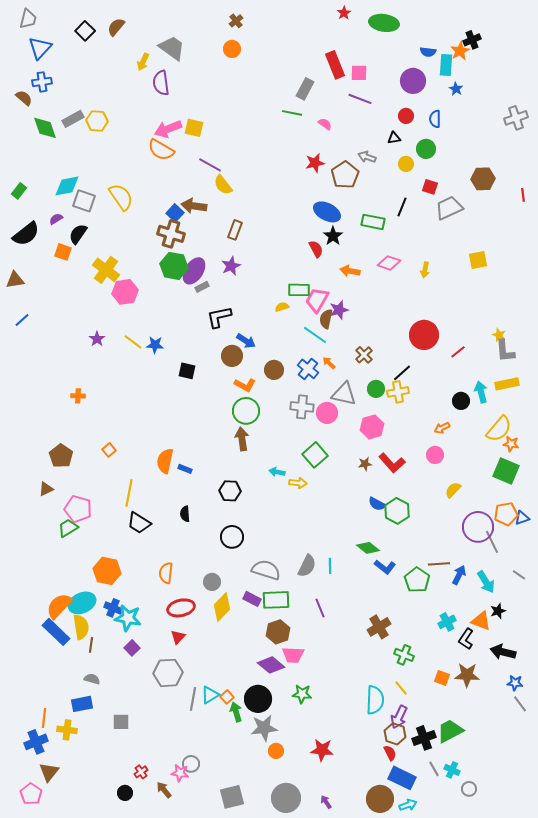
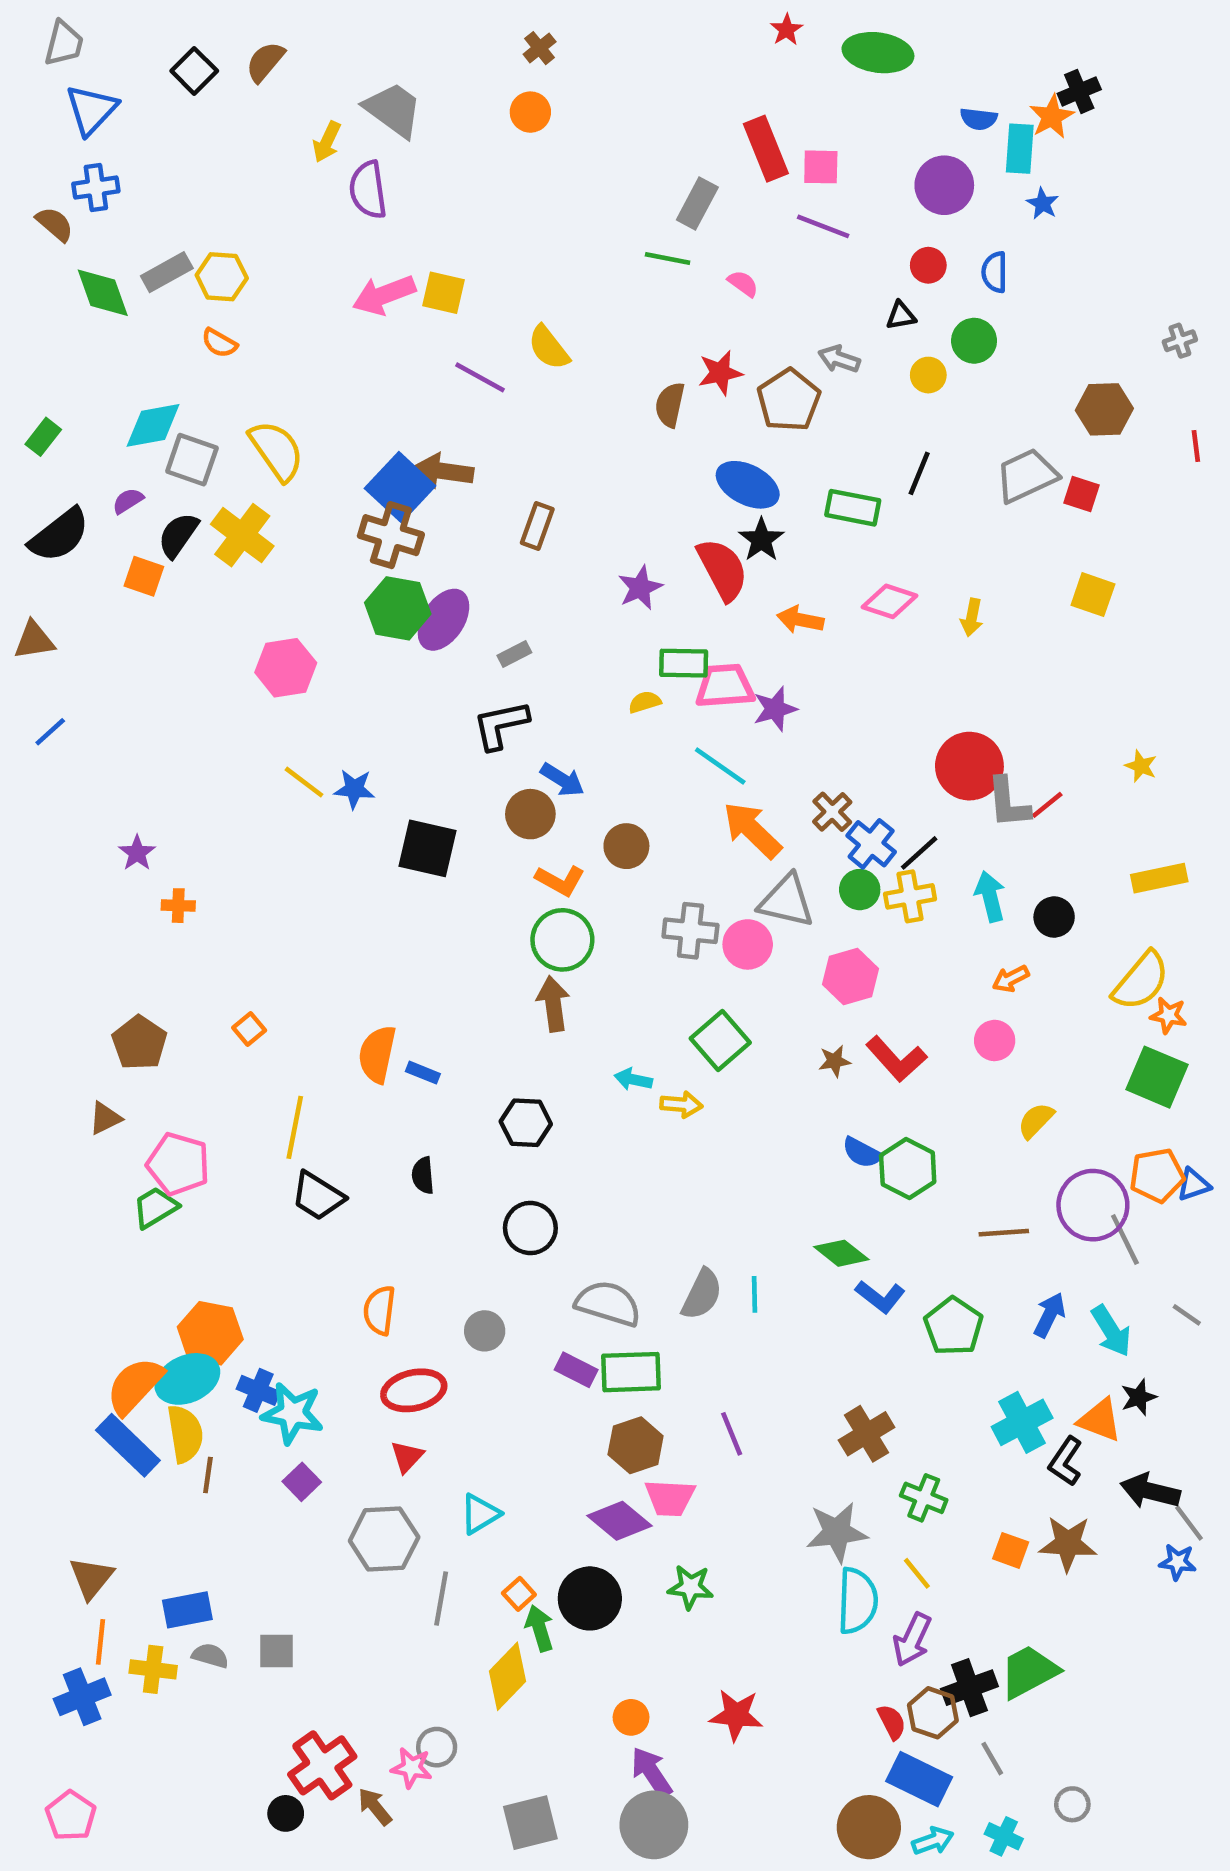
gray cross: (516, 118) -> (1180, 341), moved, size x0.6
orange semicircle: (161, 150) -> (219, 343), moved, size x0.6
yellow semicircle: (223, 185) -> (549, 348), moved
red square: (430, 187) -> (1082, 494), moved
blue square: (175, 213) -> (400, 487), size x1.6
red semicircle: (316, 249) -> (722, 569), size x1.6
yellow square: (478, 260) -> (1093, 595), turned 30
purple star: (231, 266) -> (640, 588), moved
yellow cross: (106, 270) -> (242, 535), moved
gray rectangle: (202, 287) -> (514, 654), moved
pink trapezoid: (317, 300) -> (725, 686), turned 56
brown semicircle: (326, 319) -> (670, 405), moved
purple star: (97, 339) -> (137, 853), moved
gray L-shape: (505, 351) -> (1008, 803), moved
orange arrow: (329, 363) -> (752, 830), size x2.0
blue cross: (308, 369) -> (871, 844), moved
black square: (187, 371) -> (427, 848), size x1.5
cyan arrow: (481, 392) -> (990, 896), moved
brown line: (439, 564) -> (1004, 1233), moved
orange hexagon: (107, 571) -> (210, 1333), moved
yellow diamond: (222, 607) -> (508, 1676), moved
purple line: (320, 608) -> (732, 1434), moved
cyan cross: (447, 622) -> (1022, 1422), size x1.4
gray semicircle: (92, 679) -> (210, 1656), moved
cyan triangle: (210, 695) -> (480, 1514), moved
gray line: (520, 704) -> (1189, 1523), moved
gray star: (264, 728) -> (837, 1532), moved
brown hexagon: (395, 734) -> (933, 1713), moved
cyan cross: (452, 770) -> (1004, 1836), moved
brown triangle: (49, 772) -> (91, 1578), moved
red cross: (141, 772) -> (322, 1765), size x2.0
purple arrow: (326, 802) -> (652, 1772), moved, size x1.6

